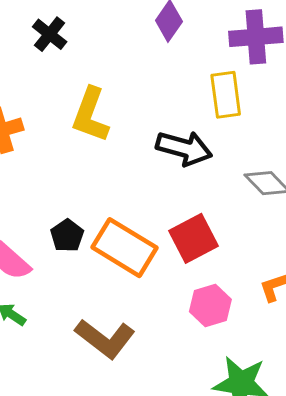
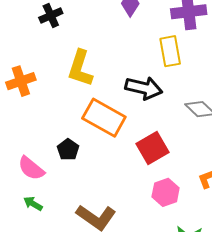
black cross: (50, 34) -> (51, 15), turned 30
orange rectangle: (124, 248) -> (104, 118), moved

